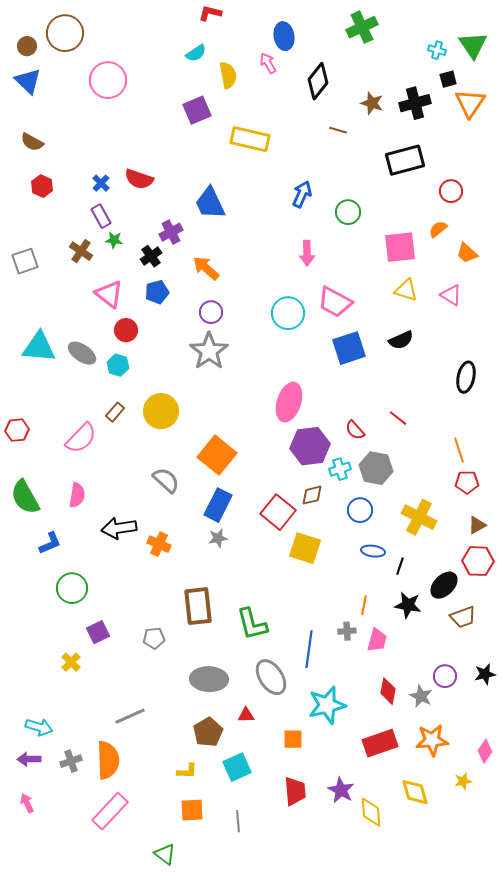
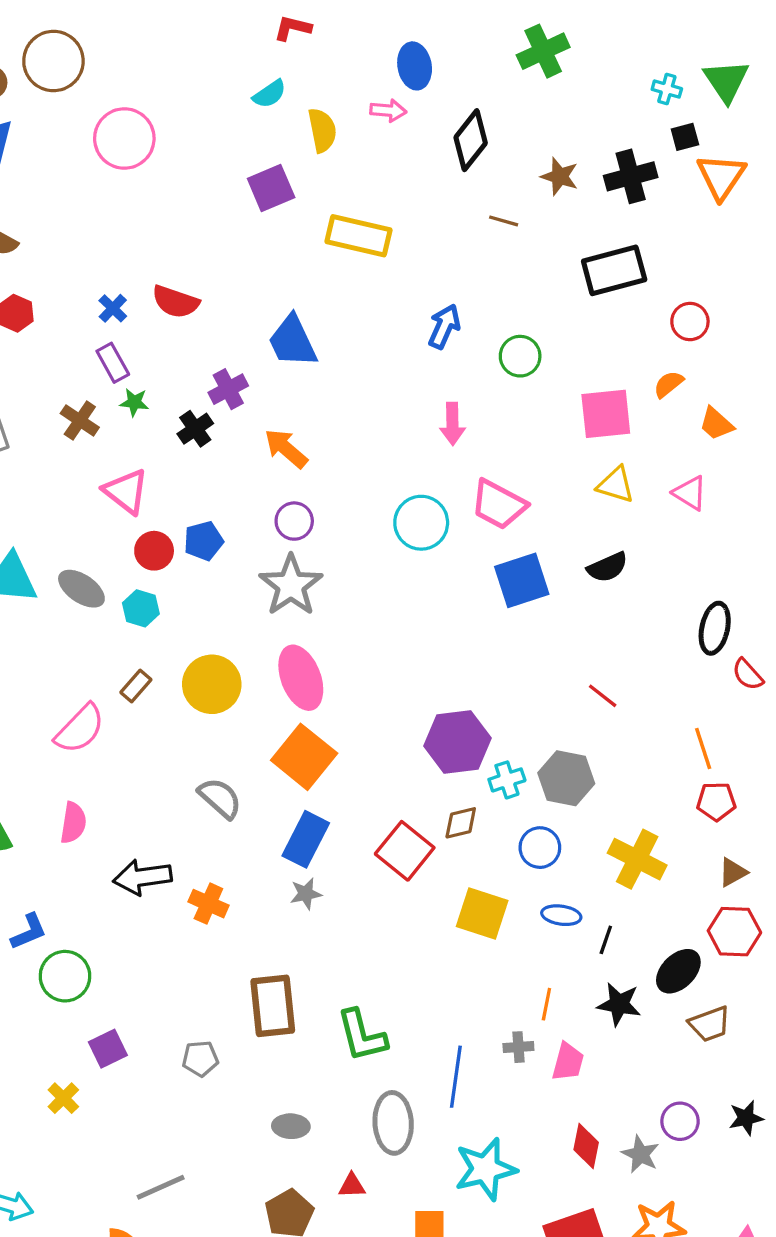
pink arrow: (268, 63) -> (388, 110), turned 125
blue pentagon: (157, 292) -> (204, 541), moved
pink ellipse: (289, 402) -> (301, 678), moved, turned -39
red semicircle: (355, 430) -> (748, 674), moved
blue L-shape: (50, 543) -> (29, 932), moved
yellow square: (305, 548) -> (482, 913), moved
gray ellipse: (271, 677) -> (393, 1123), turned 30
gray ellipse: (209, 679) -> (291, 1126), size x0.6

